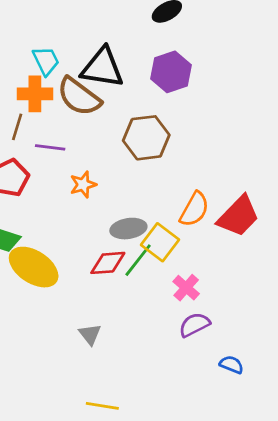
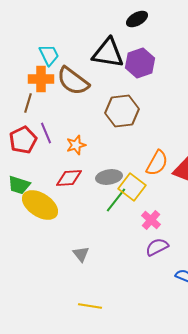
black triangle: (102, 68) -> (108, 53), moved
purple line: (50, 147) -> (46, 133), moved, turned 60
red diamond: (108, 263) -> (69, 178), moved

